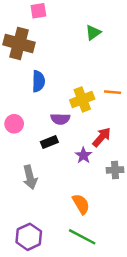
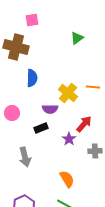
yellow cross: (82, 99) -> (68, 93), turned -30

